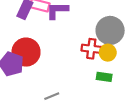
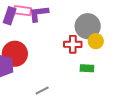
yellow circle: (108, 53) -> (96, 41), moved

